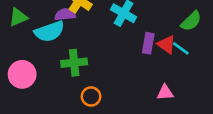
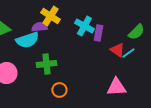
purple rectangle: (148, 43) -> (98, 33), moved
cyan line: (181, 48) -> (128, 53), turned -72
pink triangle: (165, 93) -> (116, 87), size x1.5

